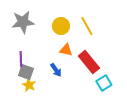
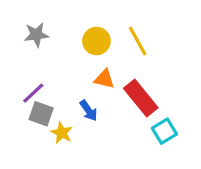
gray star: (23, 22) -> (36, 35), size x0.7
purple line: (21, 59) -> (33, 93), turned 49
yellow star: (29, 85) -> (62, 133), moved

